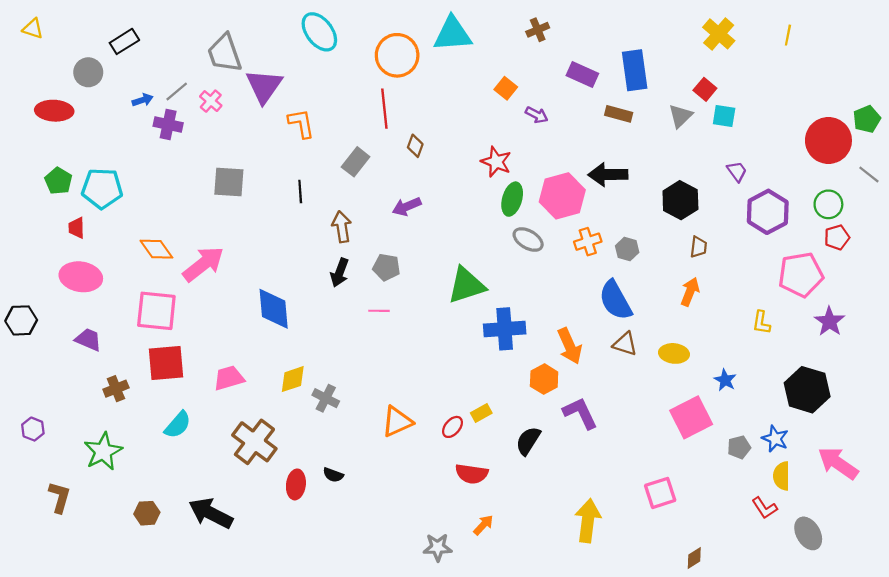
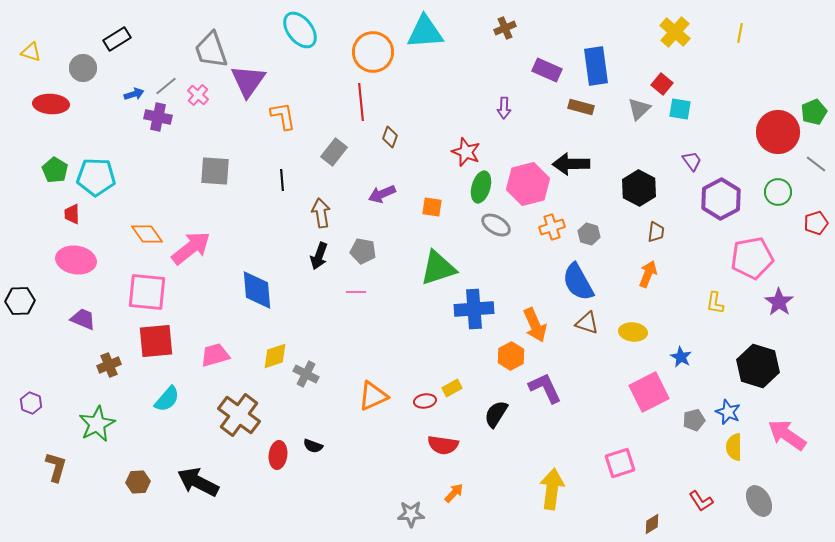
yellow triangle: (33, 29) -> (31, 52), moved
orange square: (506, 88) -> (432, 207), moved, turned -30
purple arrow: (537, 115) -> (504, 108), turned 65
red pentagon: (837, 237) -> (816, 223), moved
red ellipse: (452, 427) -> (425, 401), turned 40
red L-shape: (765, 508) -> (701, 501), moved

